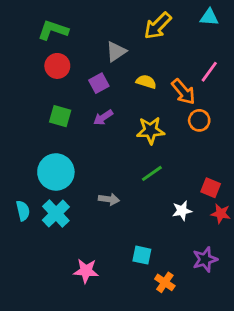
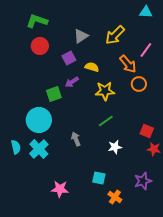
yellow arrow: (158, 26) -> (115, 35), moved
yellow semicircle: (146, 82) -> (92, 67), moved
green square: (60, 116) -> (54, 94), moved, turned -35
gray arrow: (109, 199) -> (76, 139), turned -120
white star: (182, 211) -> (115, 147), moved

